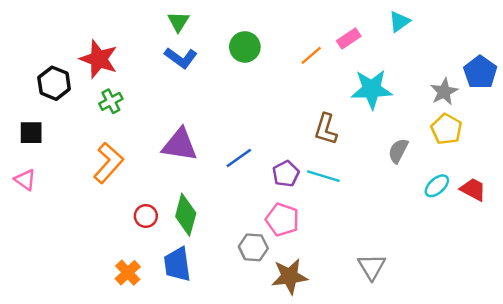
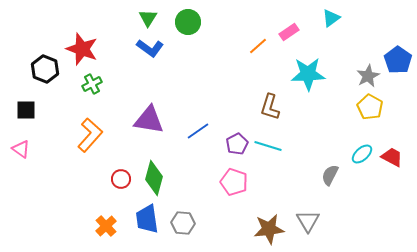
green circle: (245, 47) -> (188, 22), moved
gray semicircle: (398, 151) -> (330, 175), moved
gray hexagon: (253, 247) -> (183, 223), moved
brown star: (290, 276) -> (269, 229), moved

